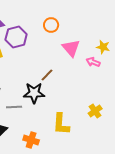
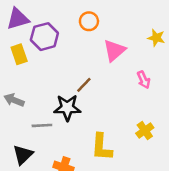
yellow star: (103, 47) -> (156, 38), moved
pink triangle: (71, 48) -> (114, 51), turned 30
pink arrow: (93, 62) -> (144, 80), moved, turned -136

